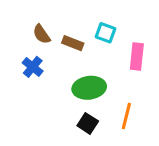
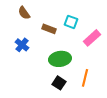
brown semicircle: (42, 34) -> (24, 13), moved
pink rectangle: (137, 57) -> (92, 38), turned 42

